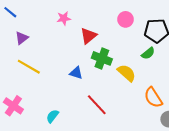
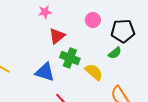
pink star: (64, 18) -> (45, 12), moved
blue triangle: (76, 73) -> (45, 72), size x1.5

